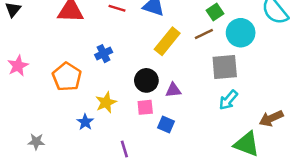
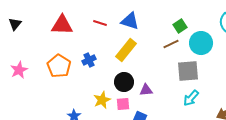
yellow rectangle: (167, 41) -> (126, 50), moved
orange pentagon: (67, 77) -> (59, 66), moved
yellow star: (106, 102) -> (102, 100), moved

